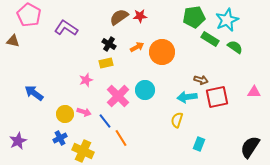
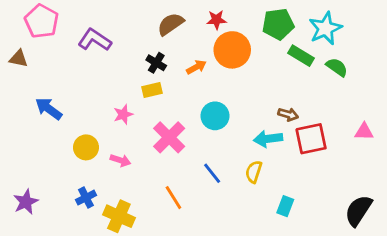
red star: (140, 16) -> (216, 20), moved
orange circle: (162, 52) -> (232, 50), moved
cyan circle: (145, 90) -> (215, 116), moved
blue arrow: (34, 93) -> (49, 109), moved
yellow circle: (65, 114) -> (86, 147), moved
blue line: (105, 121) -> (212, 173), moved

